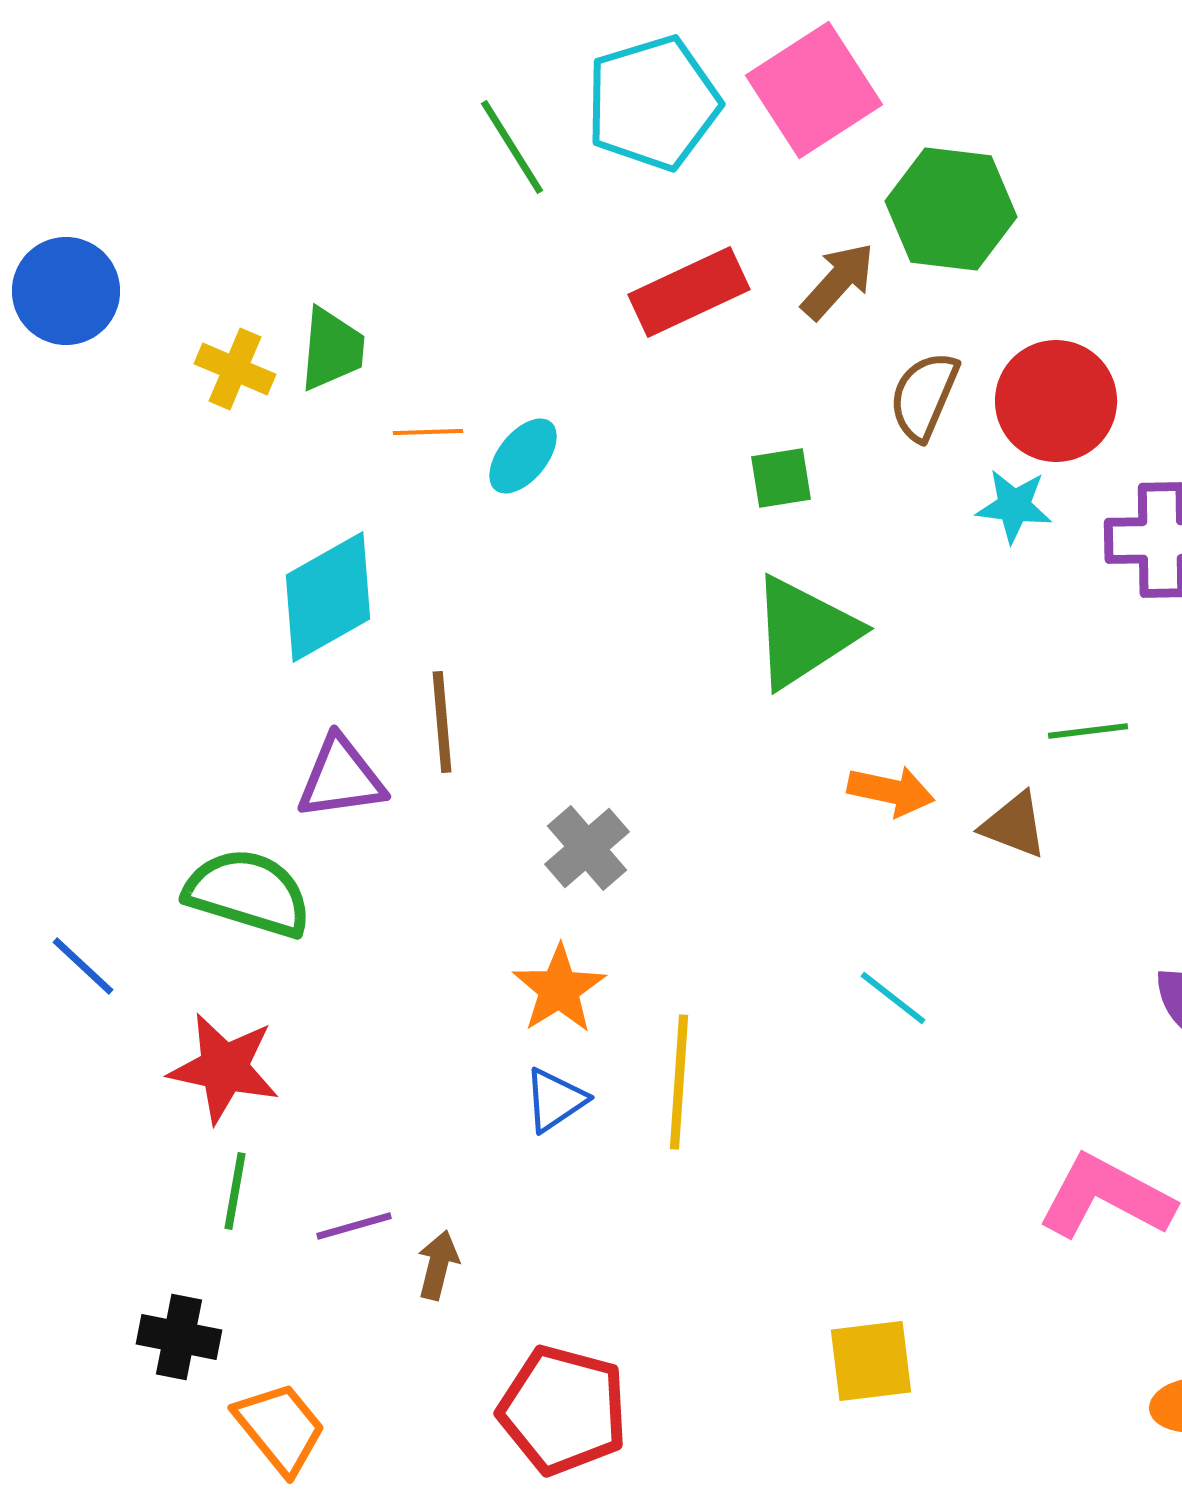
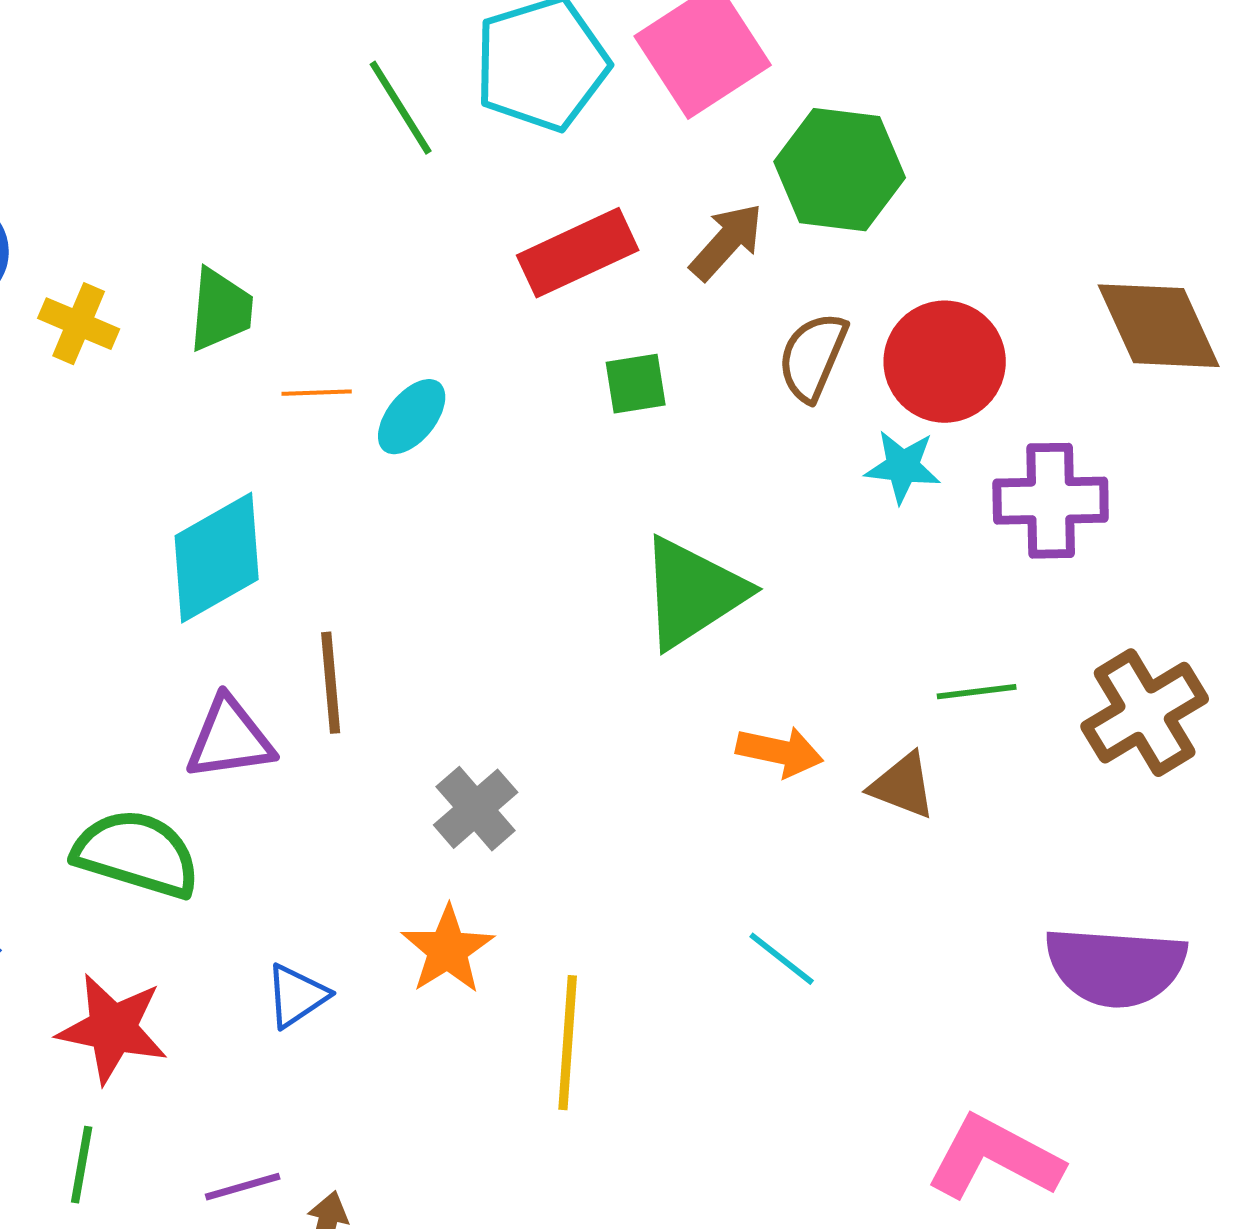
yellow cross: (235, 369) -> (79, 324), moved
green square: (781, 478) -> (636, 384), moved
blue triangle: (555, 1100) -> (297, 996), moved
green line: (235, 1191) -> (82, 1165), moved

